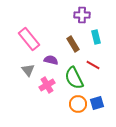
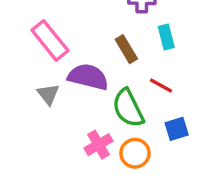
purple semicircle: (51, 60) -> (88, 77), size x1.6
pink cross: (47, 85) -> (99, 145), moved
blue square: (97, 103) -> (177, 129), moved

